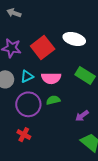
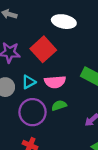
white ellipse: (74, 39) -> (64, 22), moved

